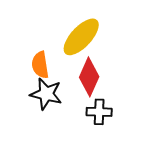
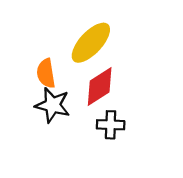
red diamond: (89, 77) -> (100, 86), turned 33

